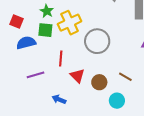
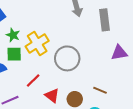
red line: (61, 58) -> (33, 80), turned 49

